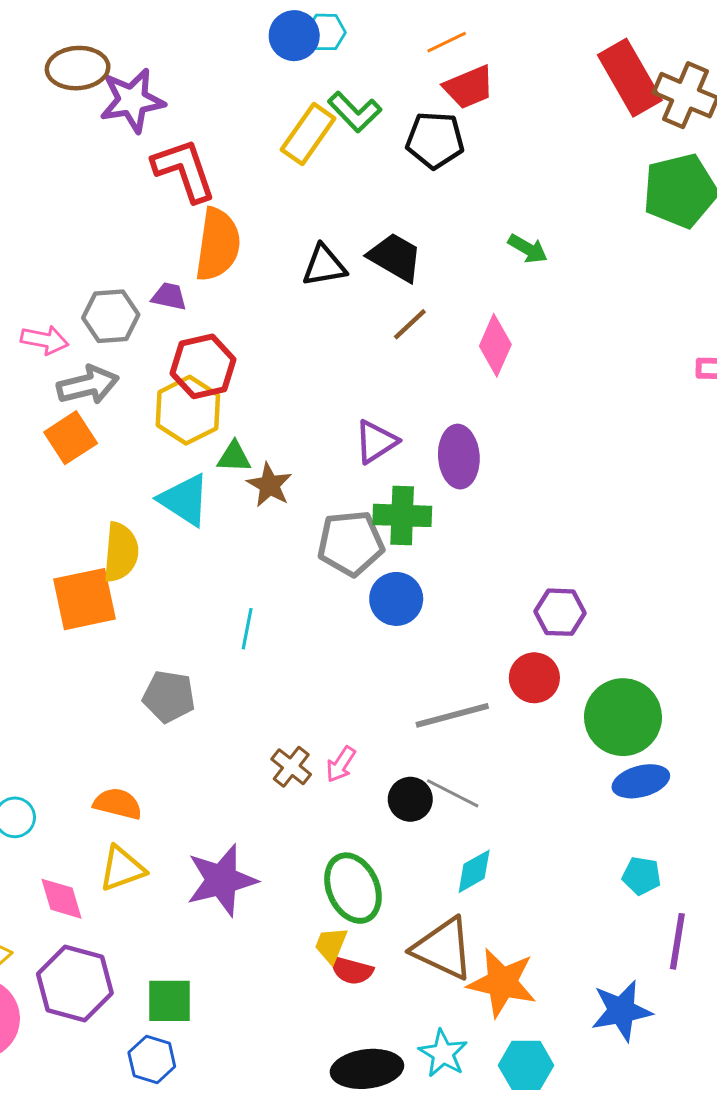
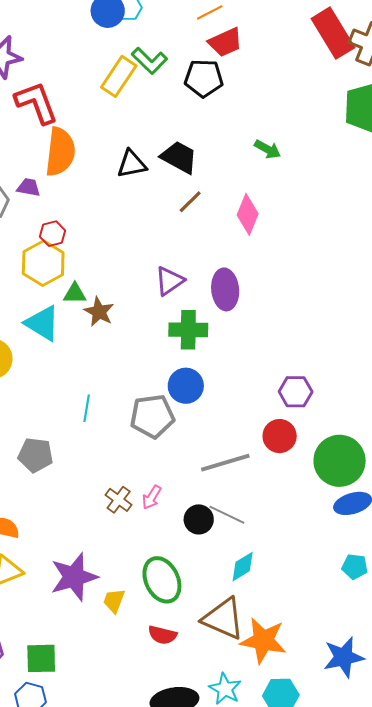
red hexagon: (203, 366) -> (53, 234), size x0.6
gray pentagon: (351, 543) -> (152, 416), moved
yellow trapezoid: (331, 945) -> (114, 601), moved

